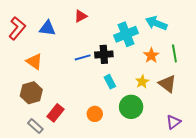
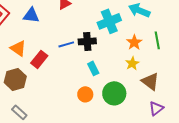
yellow star: (142, 82) -> (132, 63), moved
brown triangle: (167, 84) -> (150, 81), moved
red rectangle: (55, 113) -> (39, 59), moved
orange circle: (95, 114) -> (85, 94), moved

